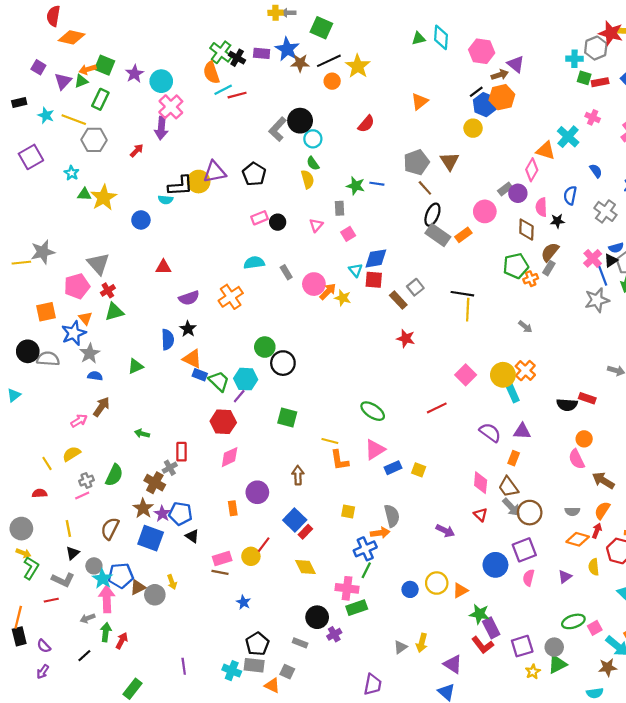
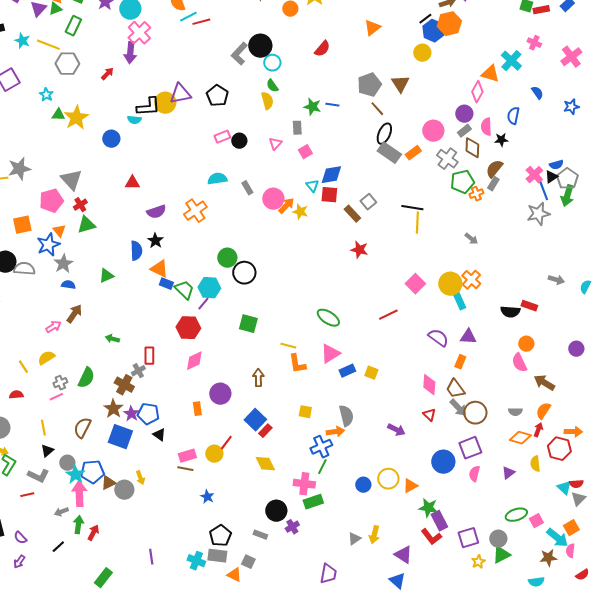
gray rectangle: (505, 189) -> (464, 131), moved
gray cross: (605, 211) -> (447, 159), moved

